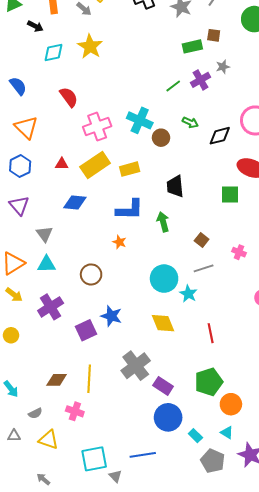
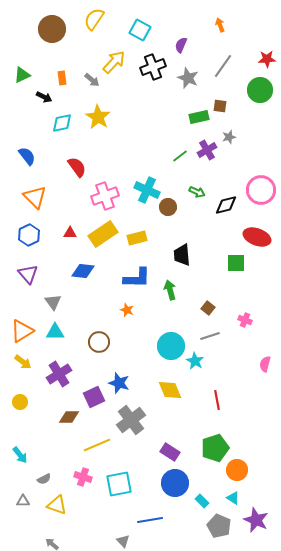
gray cross: (136, 366) -> (131, 420), moved
yellow line: (89, 379) -> (97, 445), turned 64
brown diamond: (57, 380) -> (69, 417), moved
cyan square: (94, 459) -> (119, 484), moved

